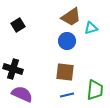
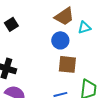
brown square: (65, 72) -> (67, 64), moved

